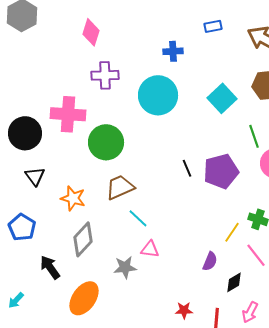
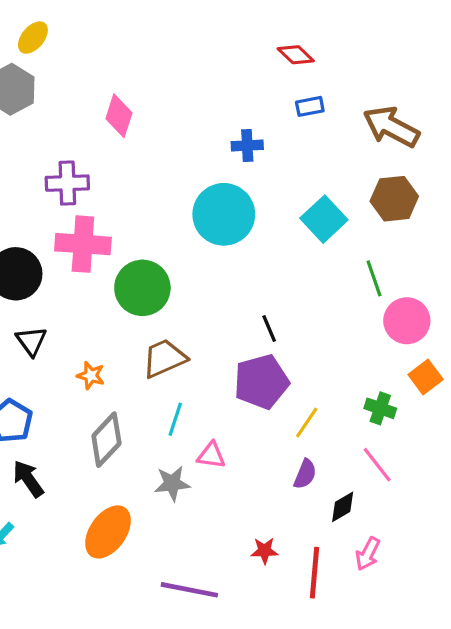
purple cross: (105, 75) -> (67, 183), moved
purple pentagon: (221, 171) -> (261, 382), moved
orange star: (73, 198) -> (91, 375), size x0.7
cyan line: (138, 218) -> (175, 419), moved, turned 65
yellow line: (232, 232) -> (307, 422), moved
black arrow: (50, 267) -> (28, 479), moved

